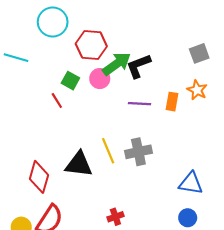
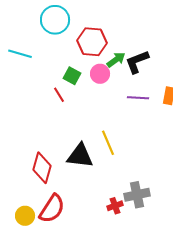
green arrow: (116, 64) -> (116, 60), size x0.7
gray cross: (138, 152) -> (137, 195), moved

